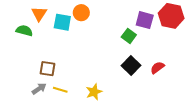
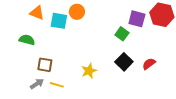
orange triangle: (39, 14) -> (37, 13), turned -42
green semicircle: (24, 31) -> (27, 40), moved
yellow star: (94, 92) -> (89, 71), moved

